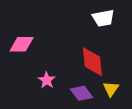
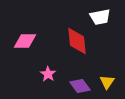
red diamond: (92, 62) -> (77, 41), moved

